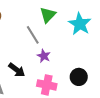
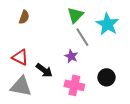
gray line: (33, 35) -> (82, 37), moved

